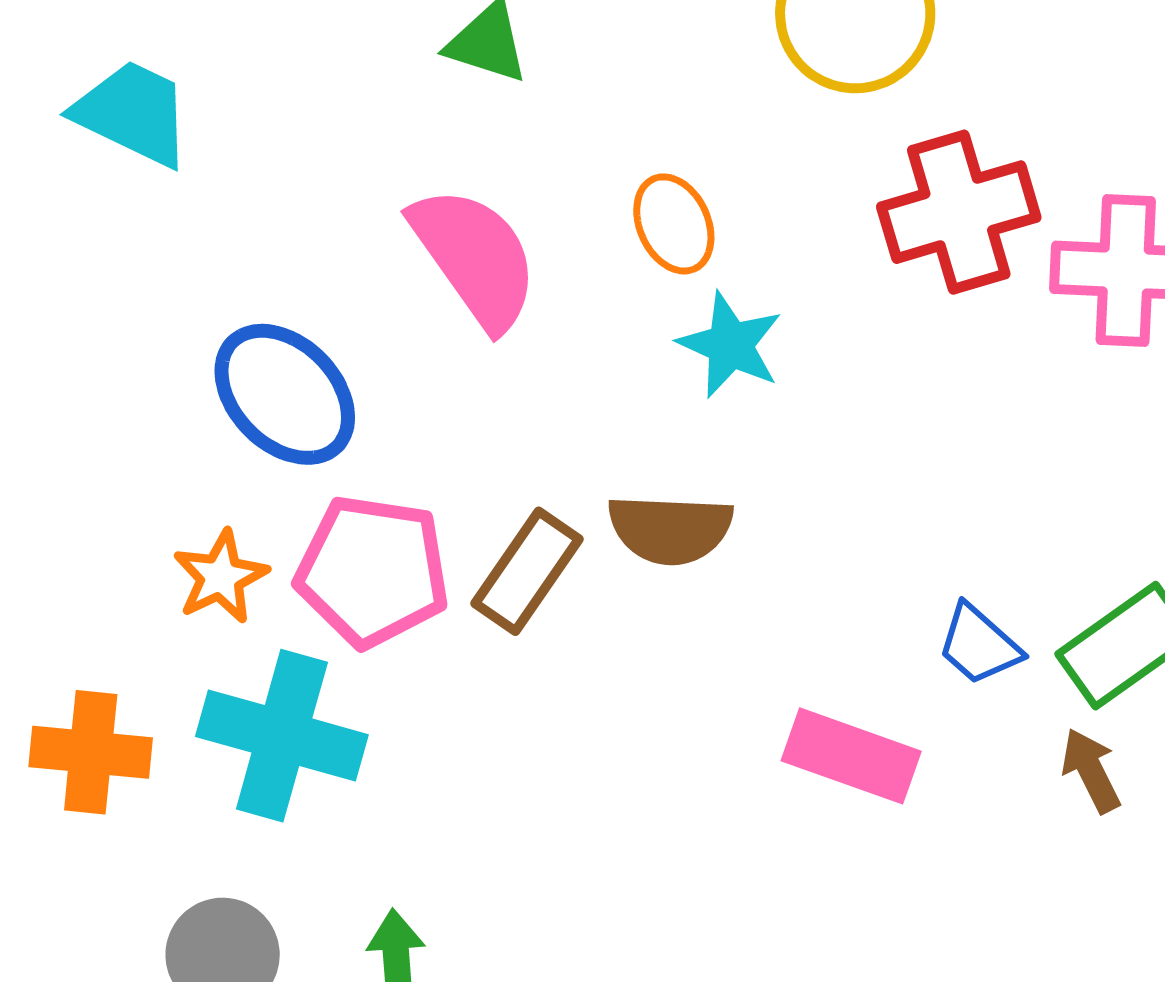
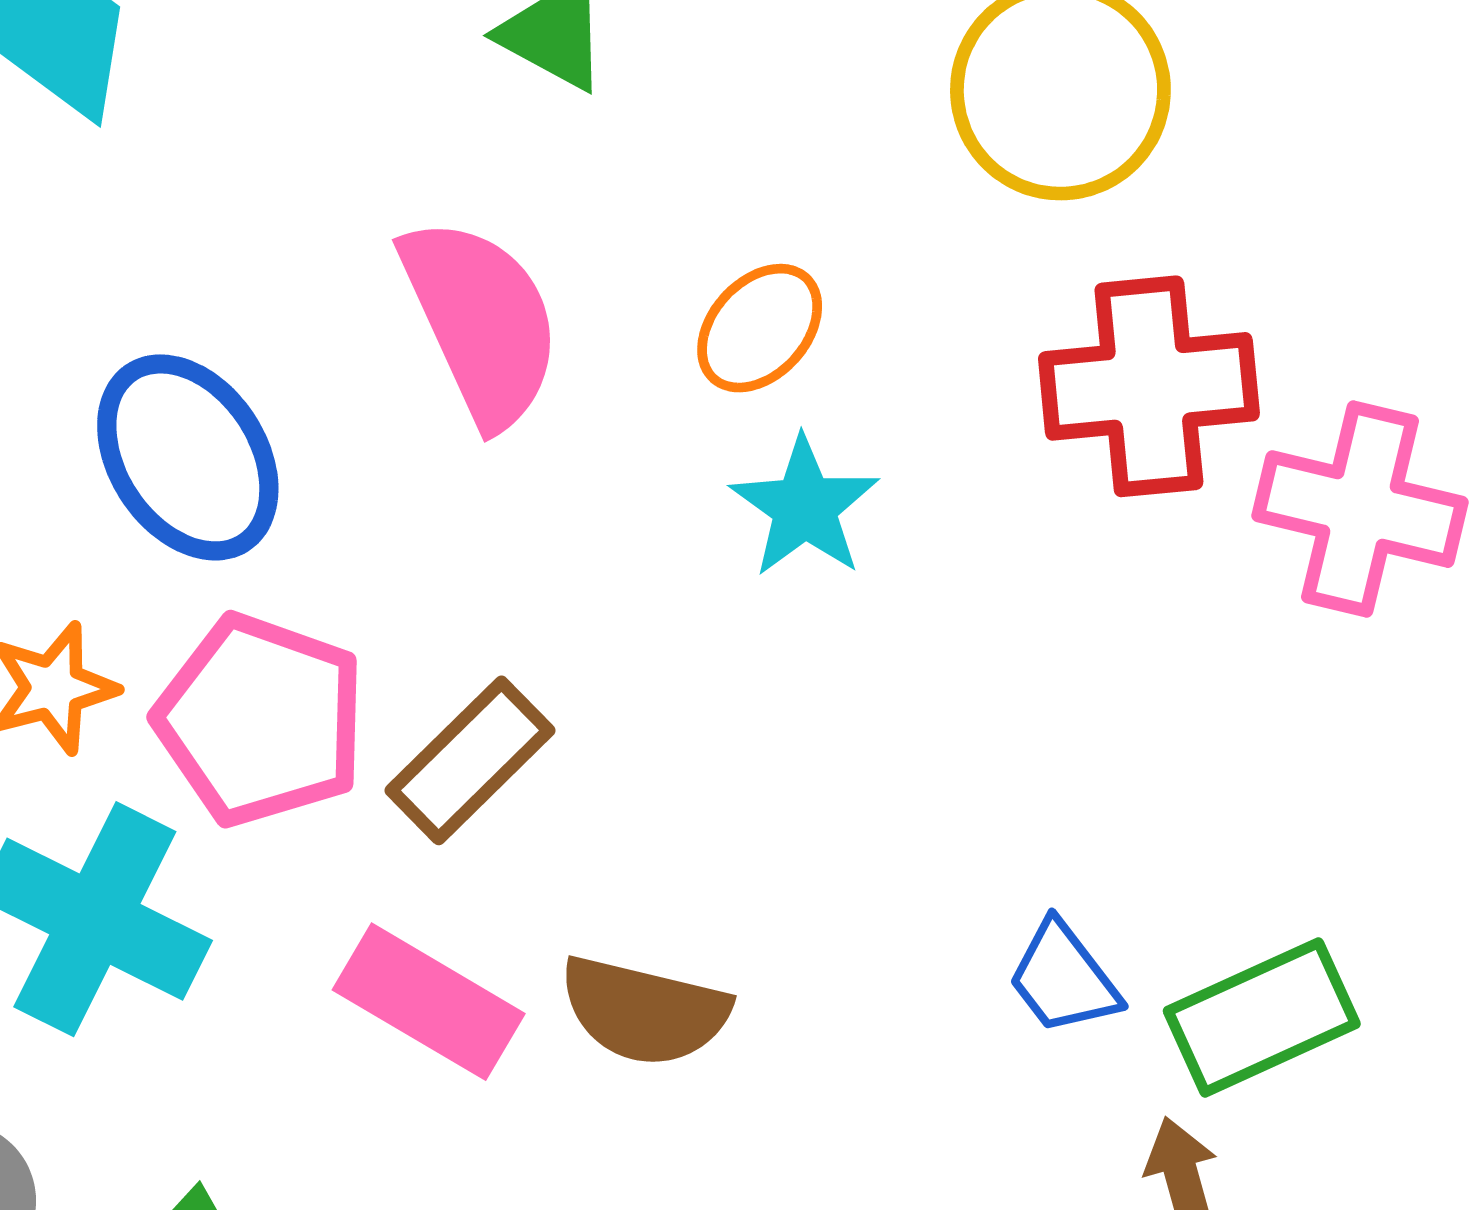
orange ellipse: (674, 224) -> (760, 328), turned 56
brown semicircle: (670, 529) -> (644, 1011), moved
pink rectangle: (851, 756) -> (429, 1002), moved

